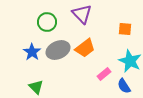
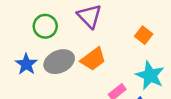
orange square: (125, 29) -> (144, 35), turned 32

